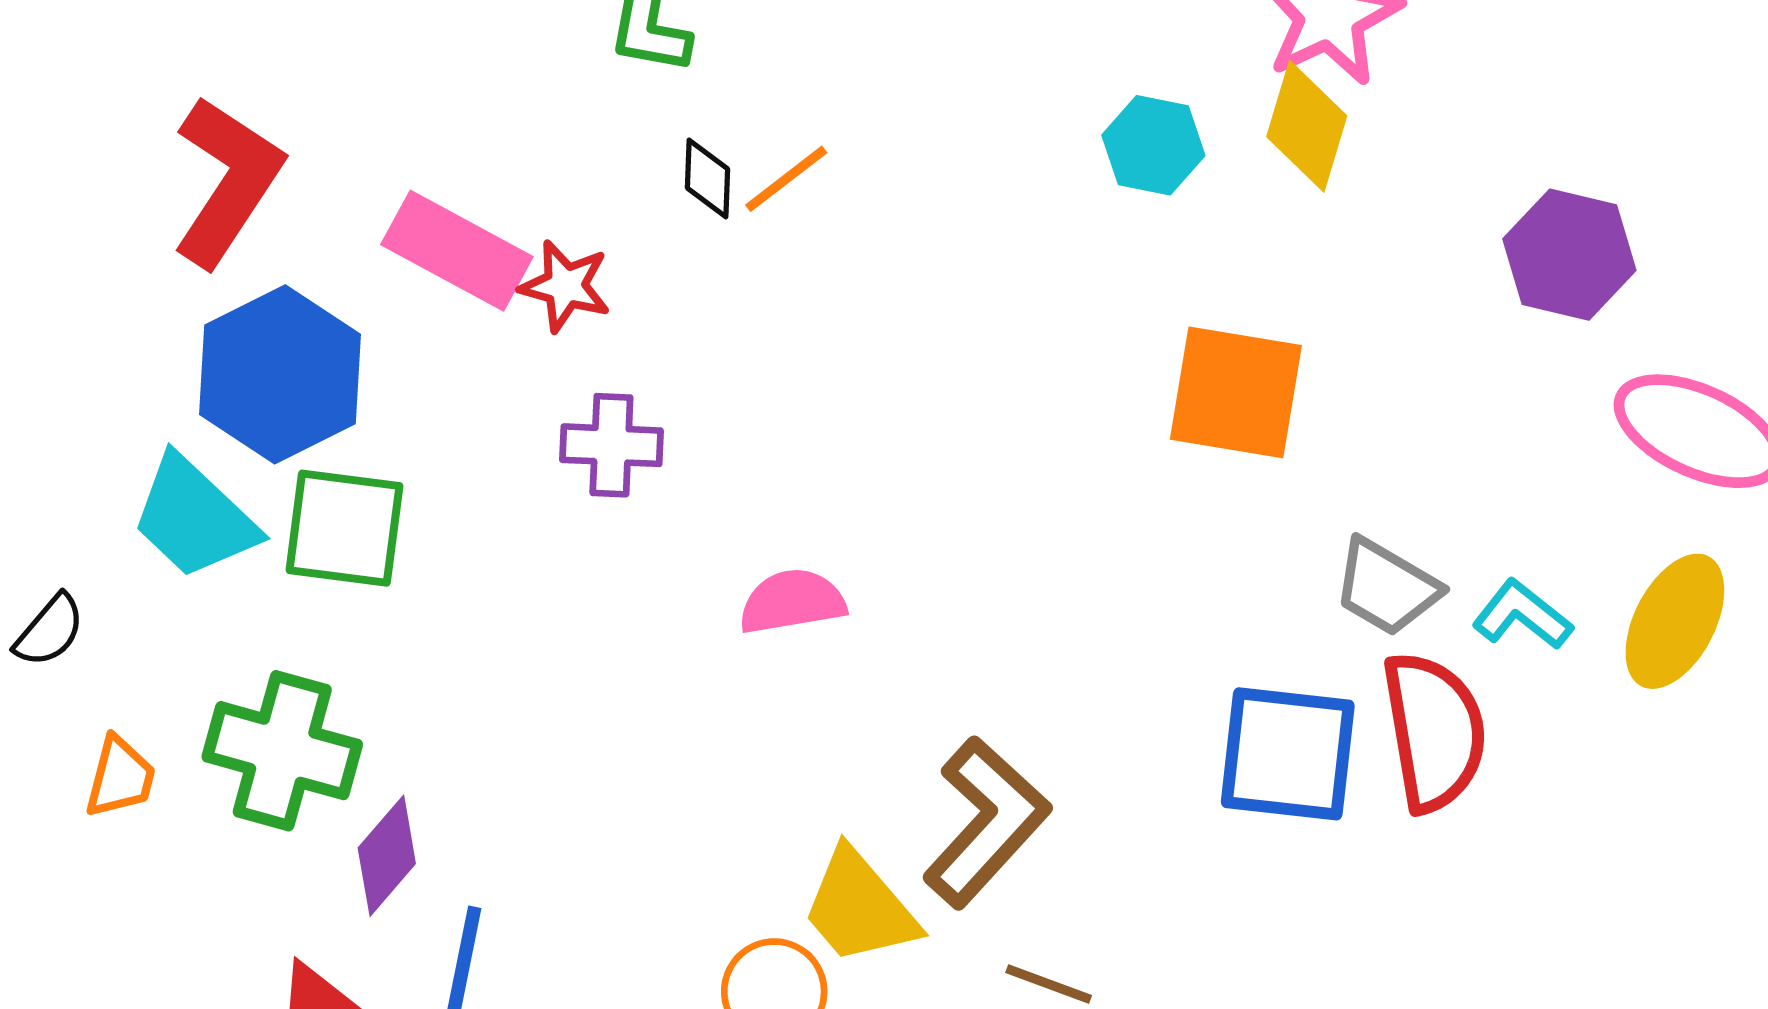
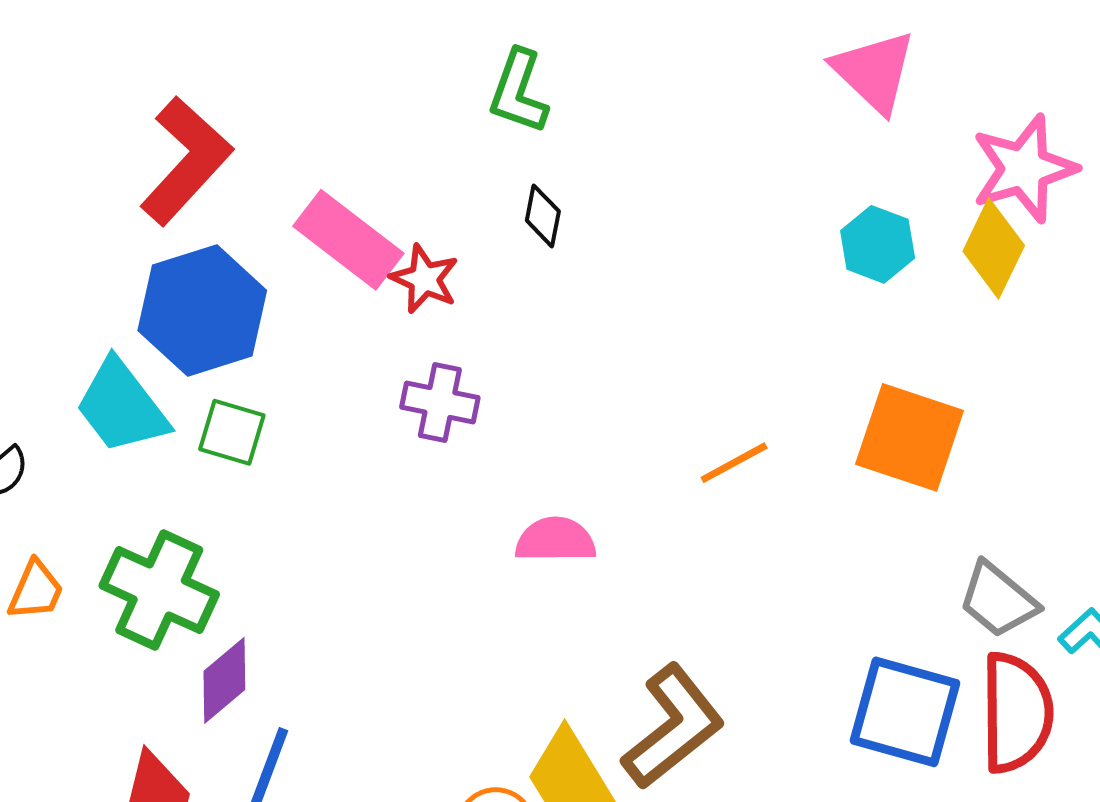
orange line: (786, 179) -> (734, 463), moved
green square: (344, 528) -> (232, 432), size x0.7

